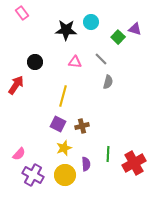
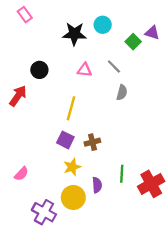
purple cross: (33, 175) -> (44, 212), moved

